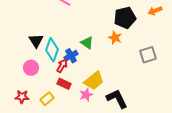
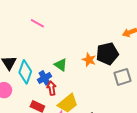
black pentagon: (125, 18) -> (107, 54), moved
red arrow: (62, 66) -> (52, 88), moved, turned -40

